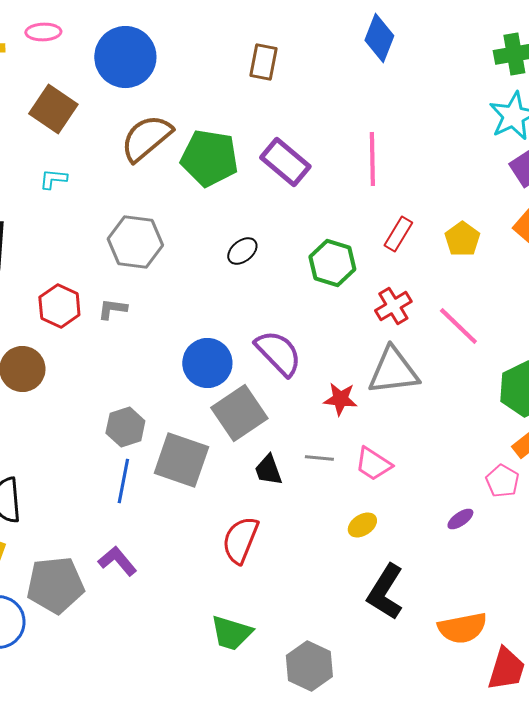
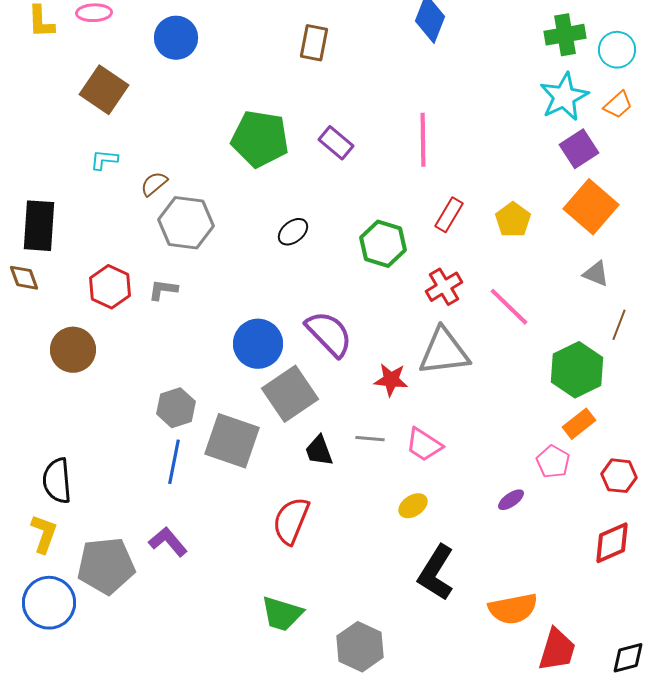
blue circle: (125, 57) -> (176, 38), size x0.7
brown semicircle: (146, 138) -> (154, 184), moved, size x0.5
purple rectangle: (285, 162) -> (336, 143), size x0.7

